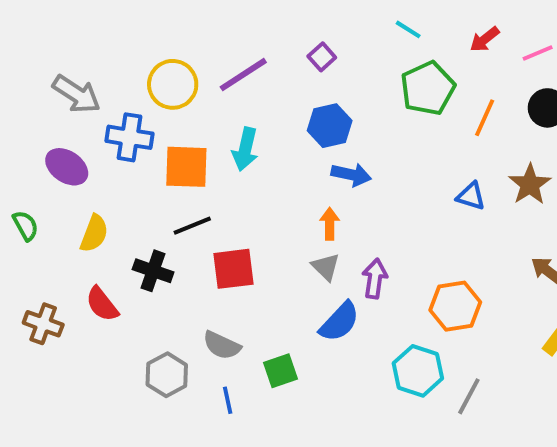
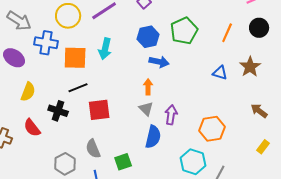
green pentagon: (428, 88) -> (184, 31), moved
blue semicircle: (339, 322) -> (153, 137), turned -30
gray semicircle: (222, 345) -> (93, 149), turned 42

